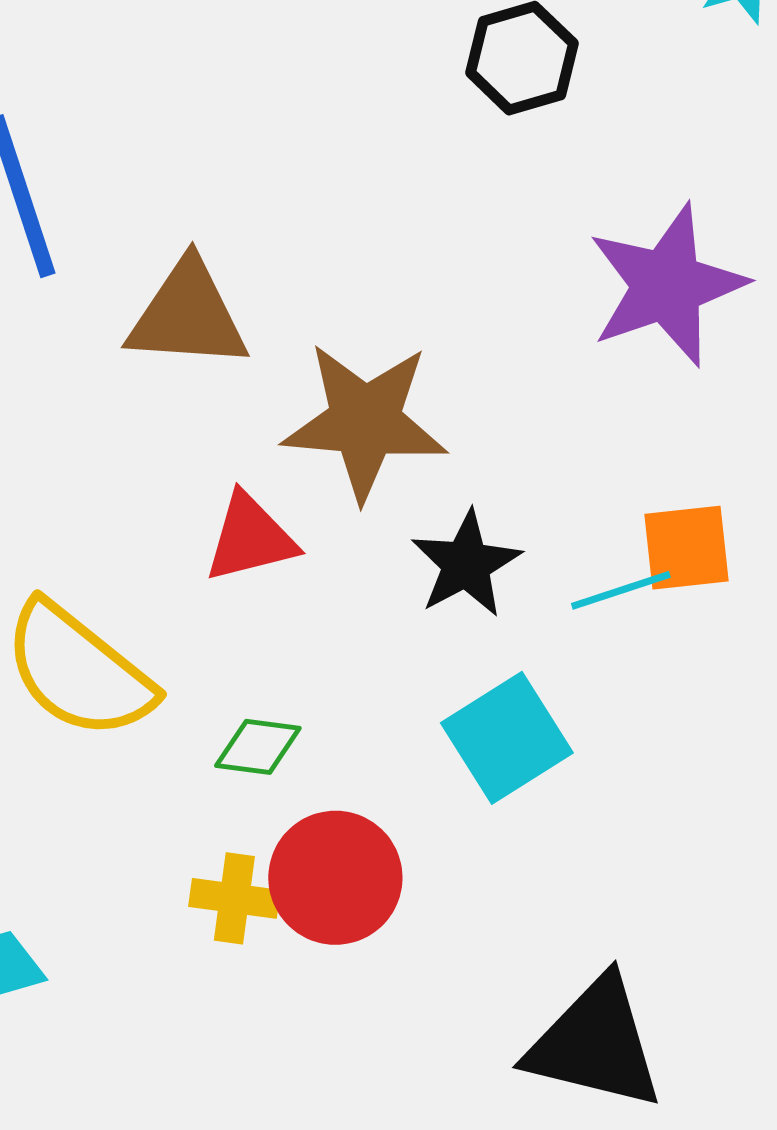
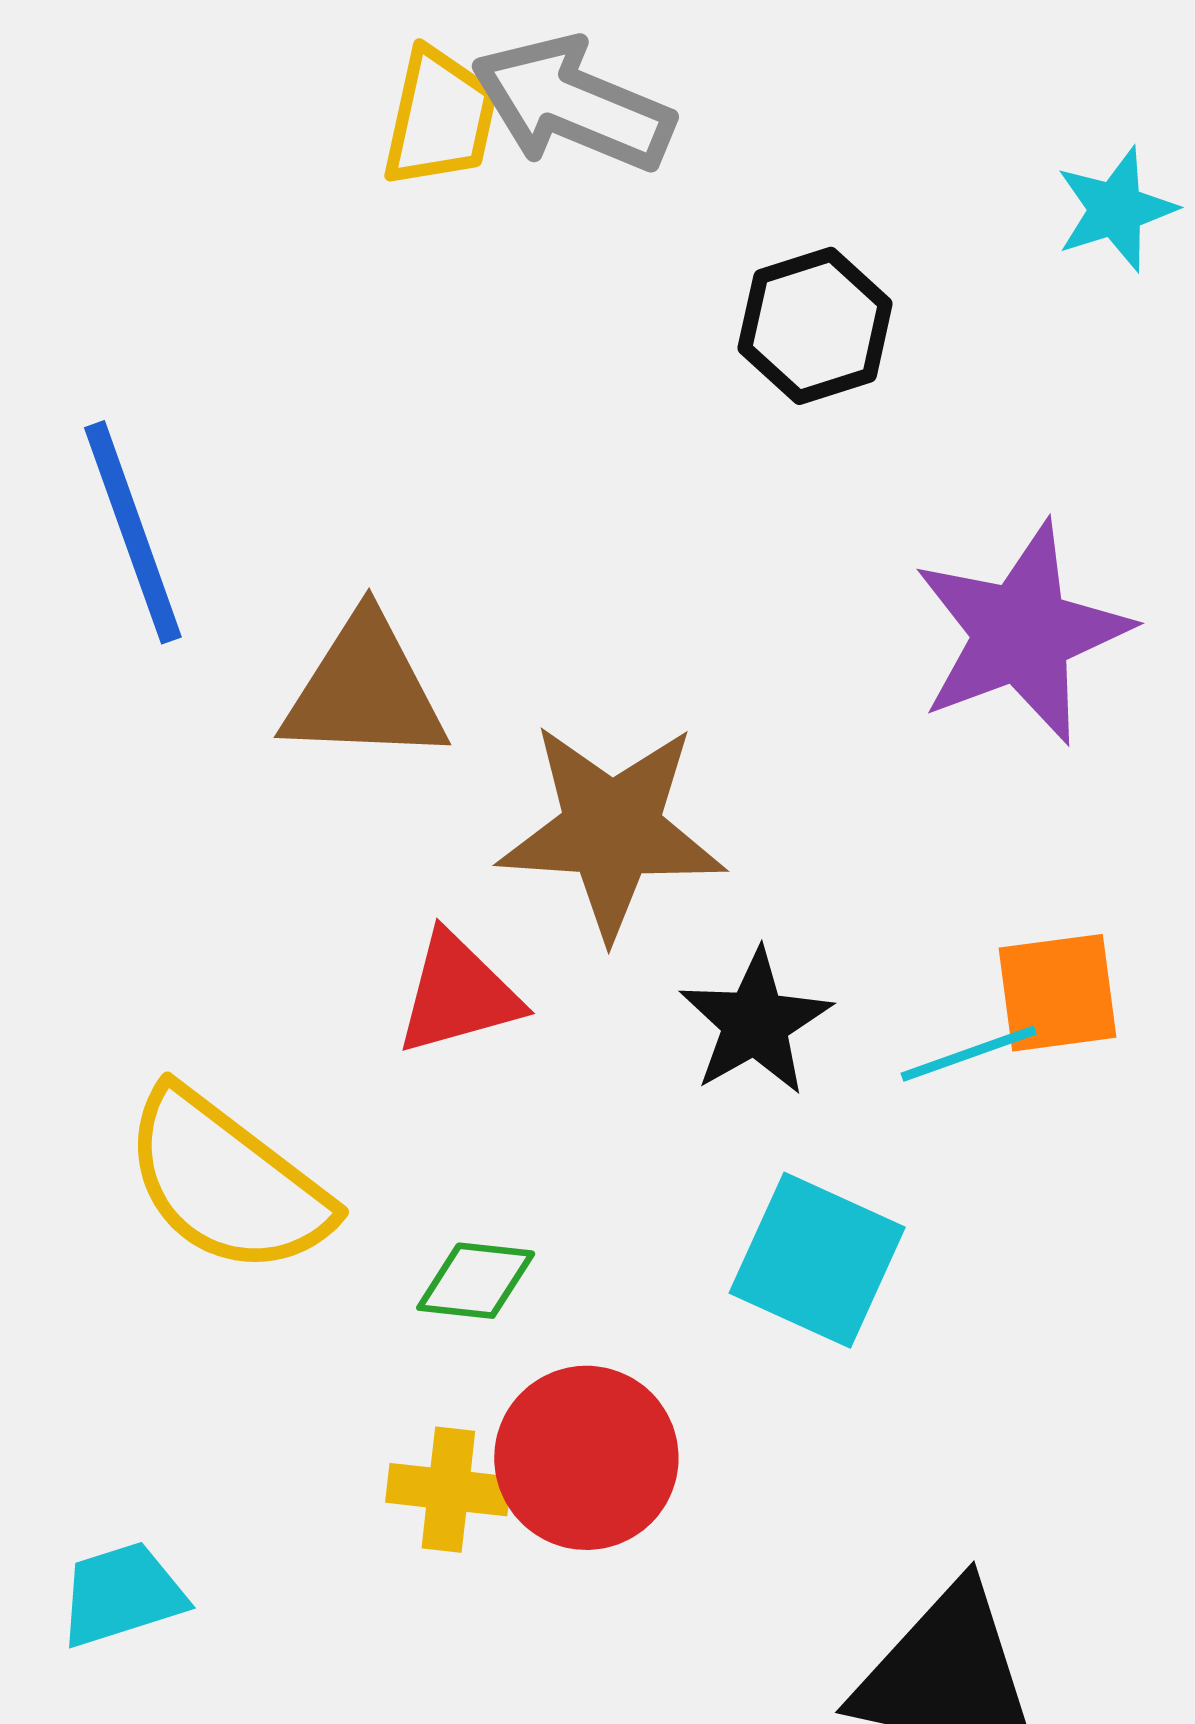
cyan square: (507, 738) -> (817, 1260), turned -32

